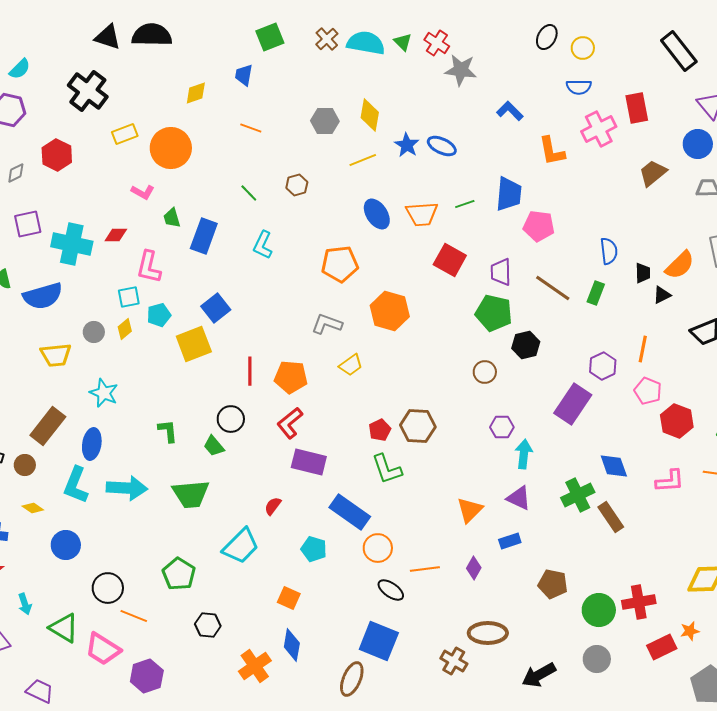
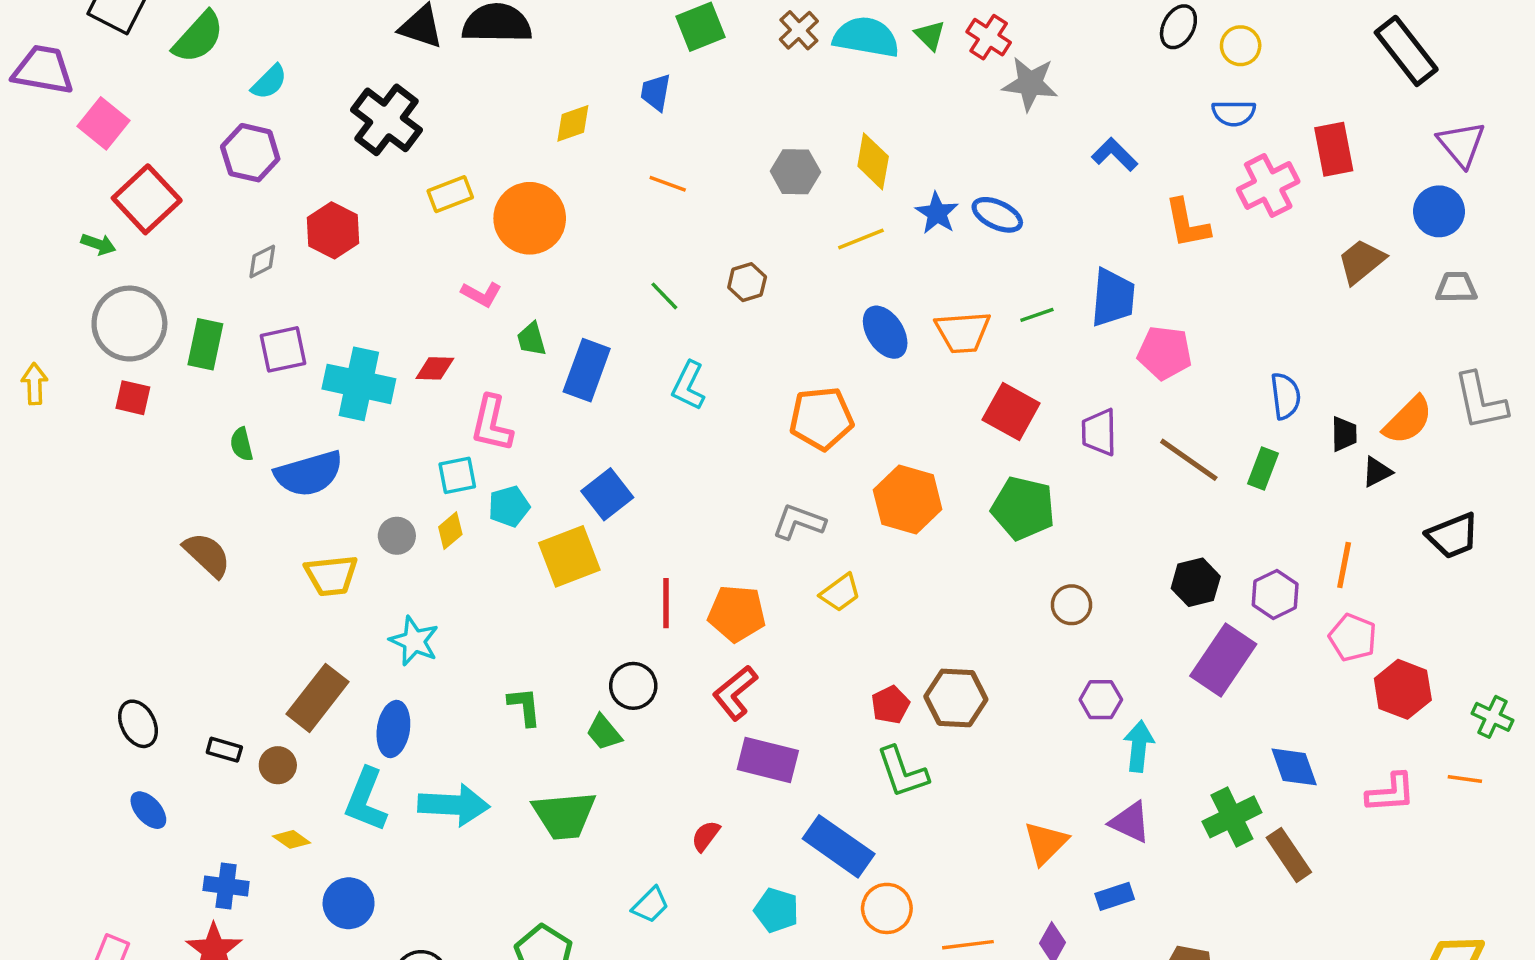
green pentagon: (494, 313) -> (1023, 508), moved
black hexagon: (526, 345) -> (1196, 582), moved
cyan trapezoid: (241, 546) -> (650, 905), size x0.6

